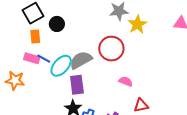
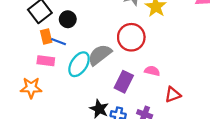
blue line: (44, 59) -> (58, 42), moved
purple rectangle: (77, 85) -> (124, 82), moved, turned 42

